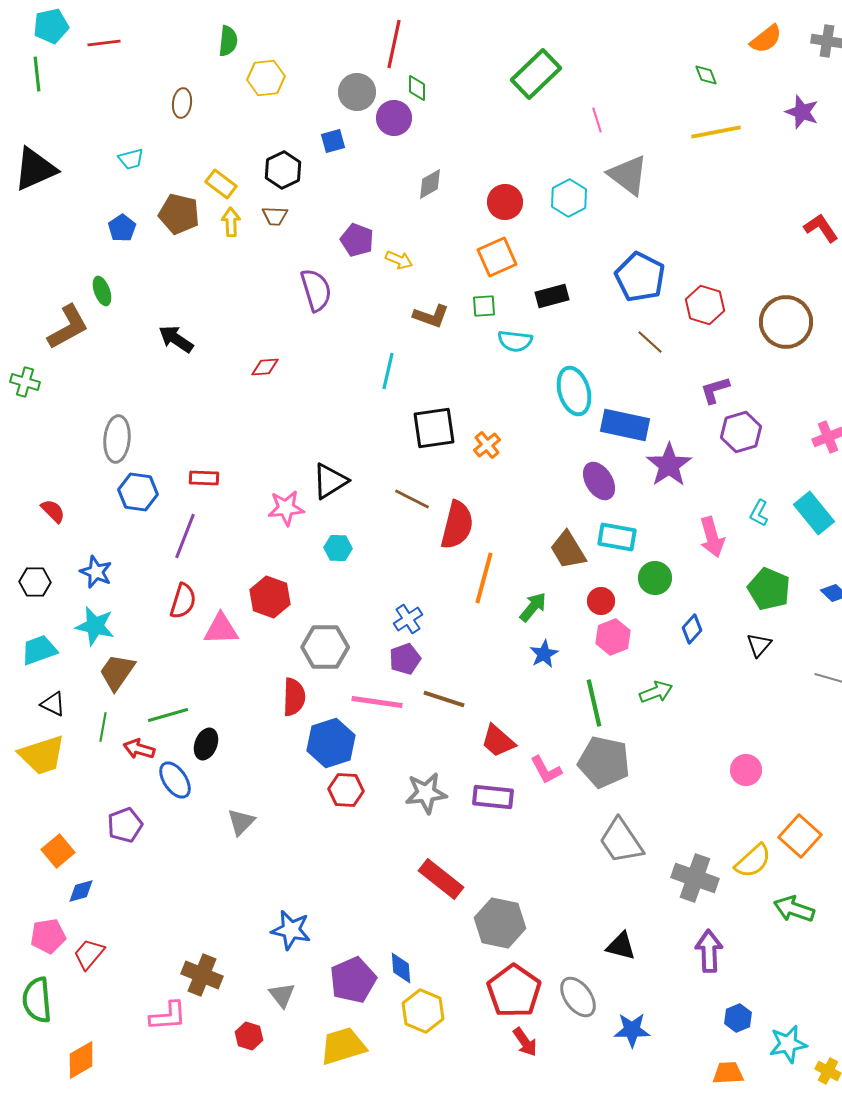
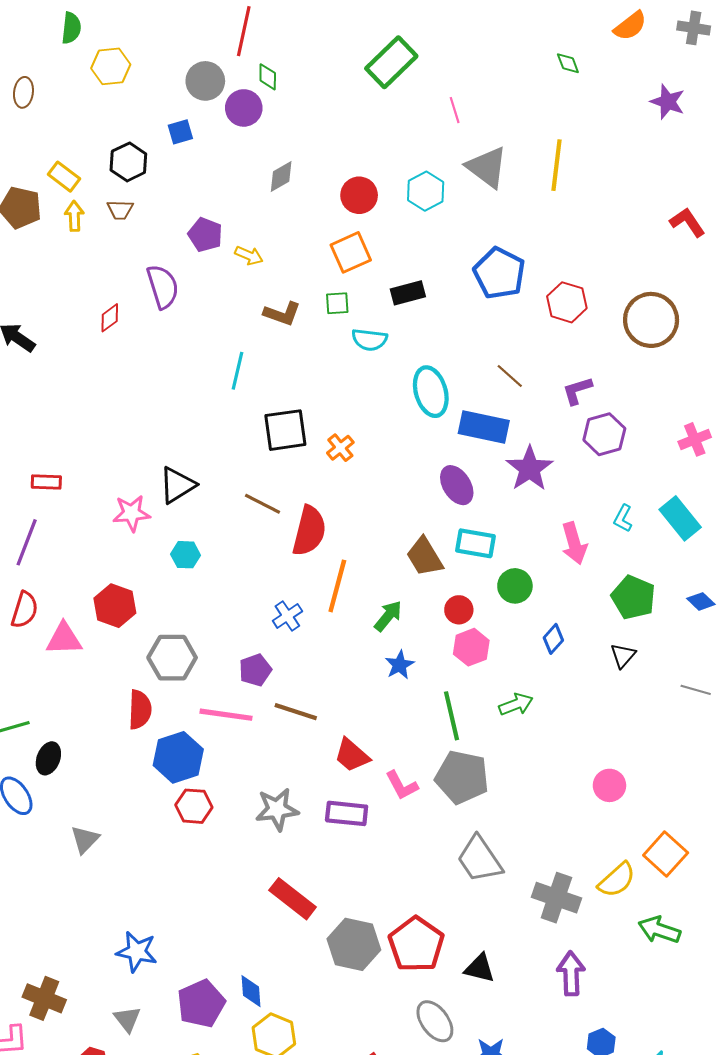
yellow line: (716, 132) -> (556, 165), moved, turned -72
brown line: (650, 342) -> (510, 376), moved
red diamond: (265, 367) -> (110, 318), moved, turned -32
blue cross: (408, 619) -> (287, 616), moved
red pentagon: (514, 991) -> (416, 944), moved

